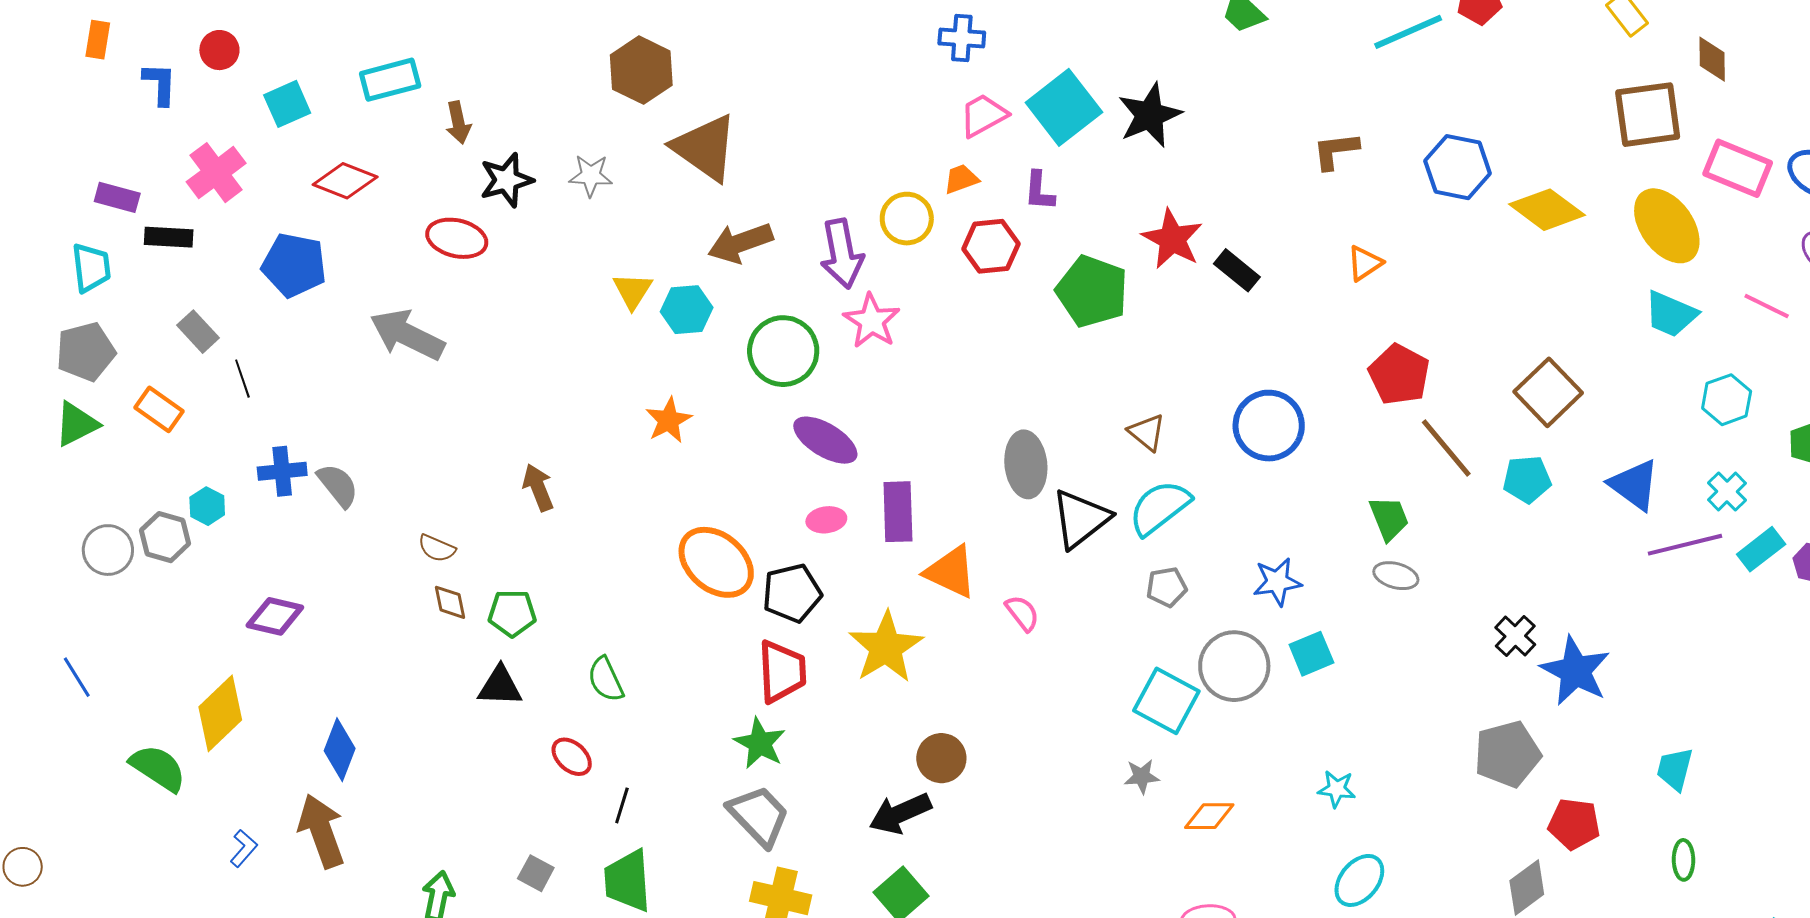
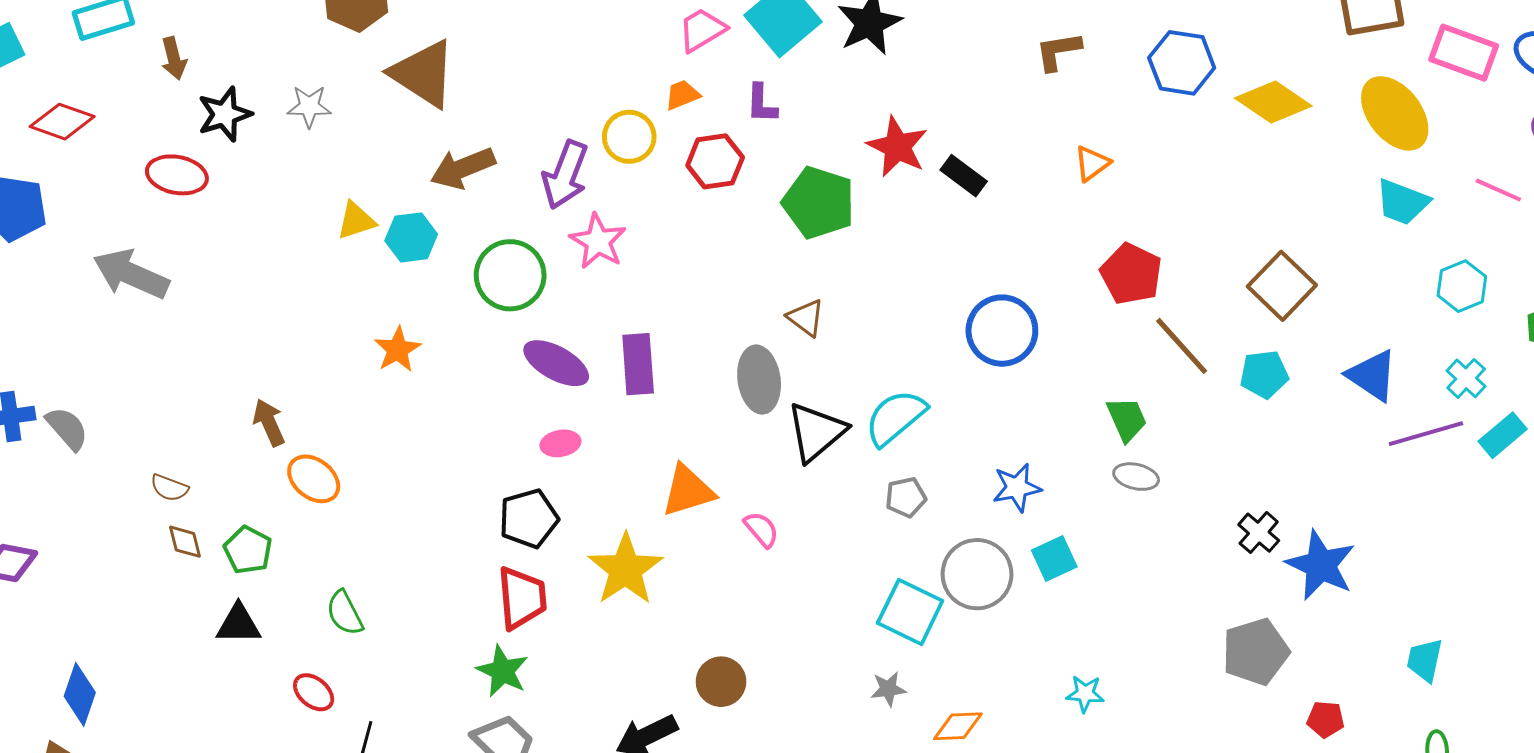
purple arrow: (842, 254) -> (565, 175), turned 34
yellow triangle: (633, 291) -> (356, 221), turned 42
brown triangle: (1147, 432) -> (806, 318), moved
purple rectangle: (898, 512) -> (638, 364), moved
orange ellipse: (716, 562) -> (314, 479), moved, size x0.7
orange triangle: (951, 572) -> (688, 491), turned -40
green pentagon: (512, 613) -> (248, 550), turned 30
brown circle: (941, 758) -> (721, 682), moved
red pentagon: (1574, 824) -> (1326, 719), size x0.7

